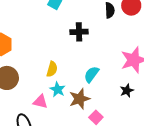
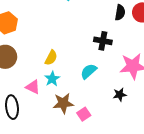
black cross: (79, 32) -> (103, 41), moved
brown star: (80, 99) -> (63, 103), moved

